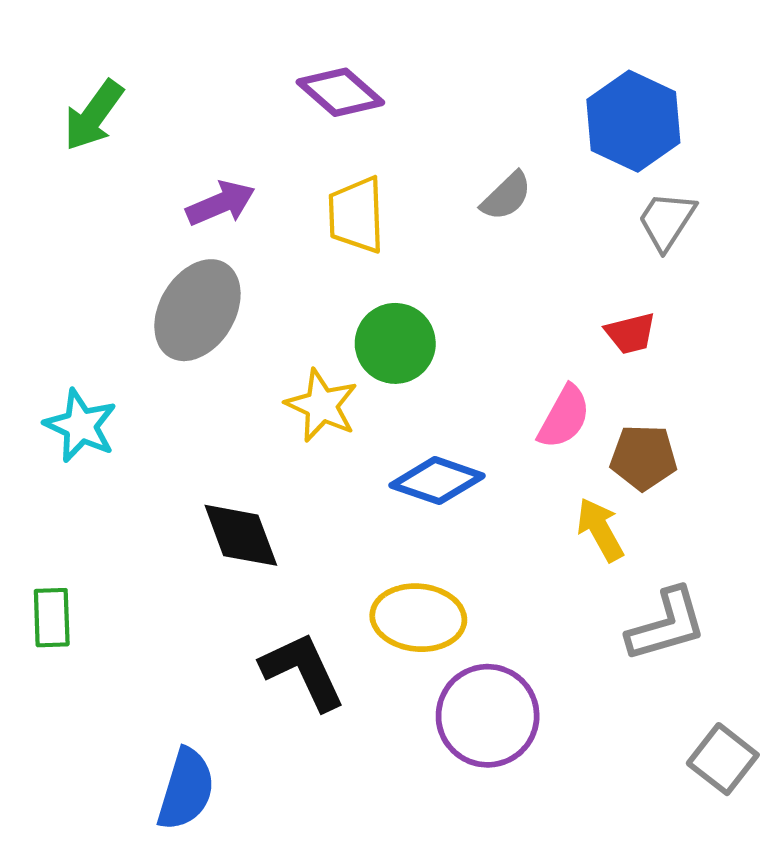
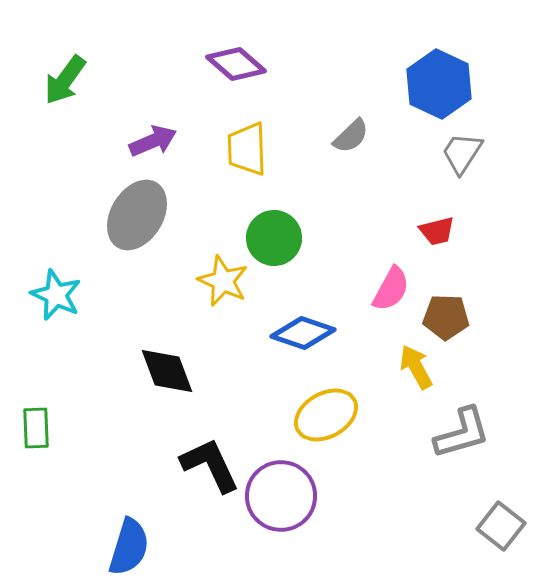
yellow ellipse: (418, 618) -> (326, 415), moved, turned -34
purple circle: (488, 716) -> (281, 496), moved

